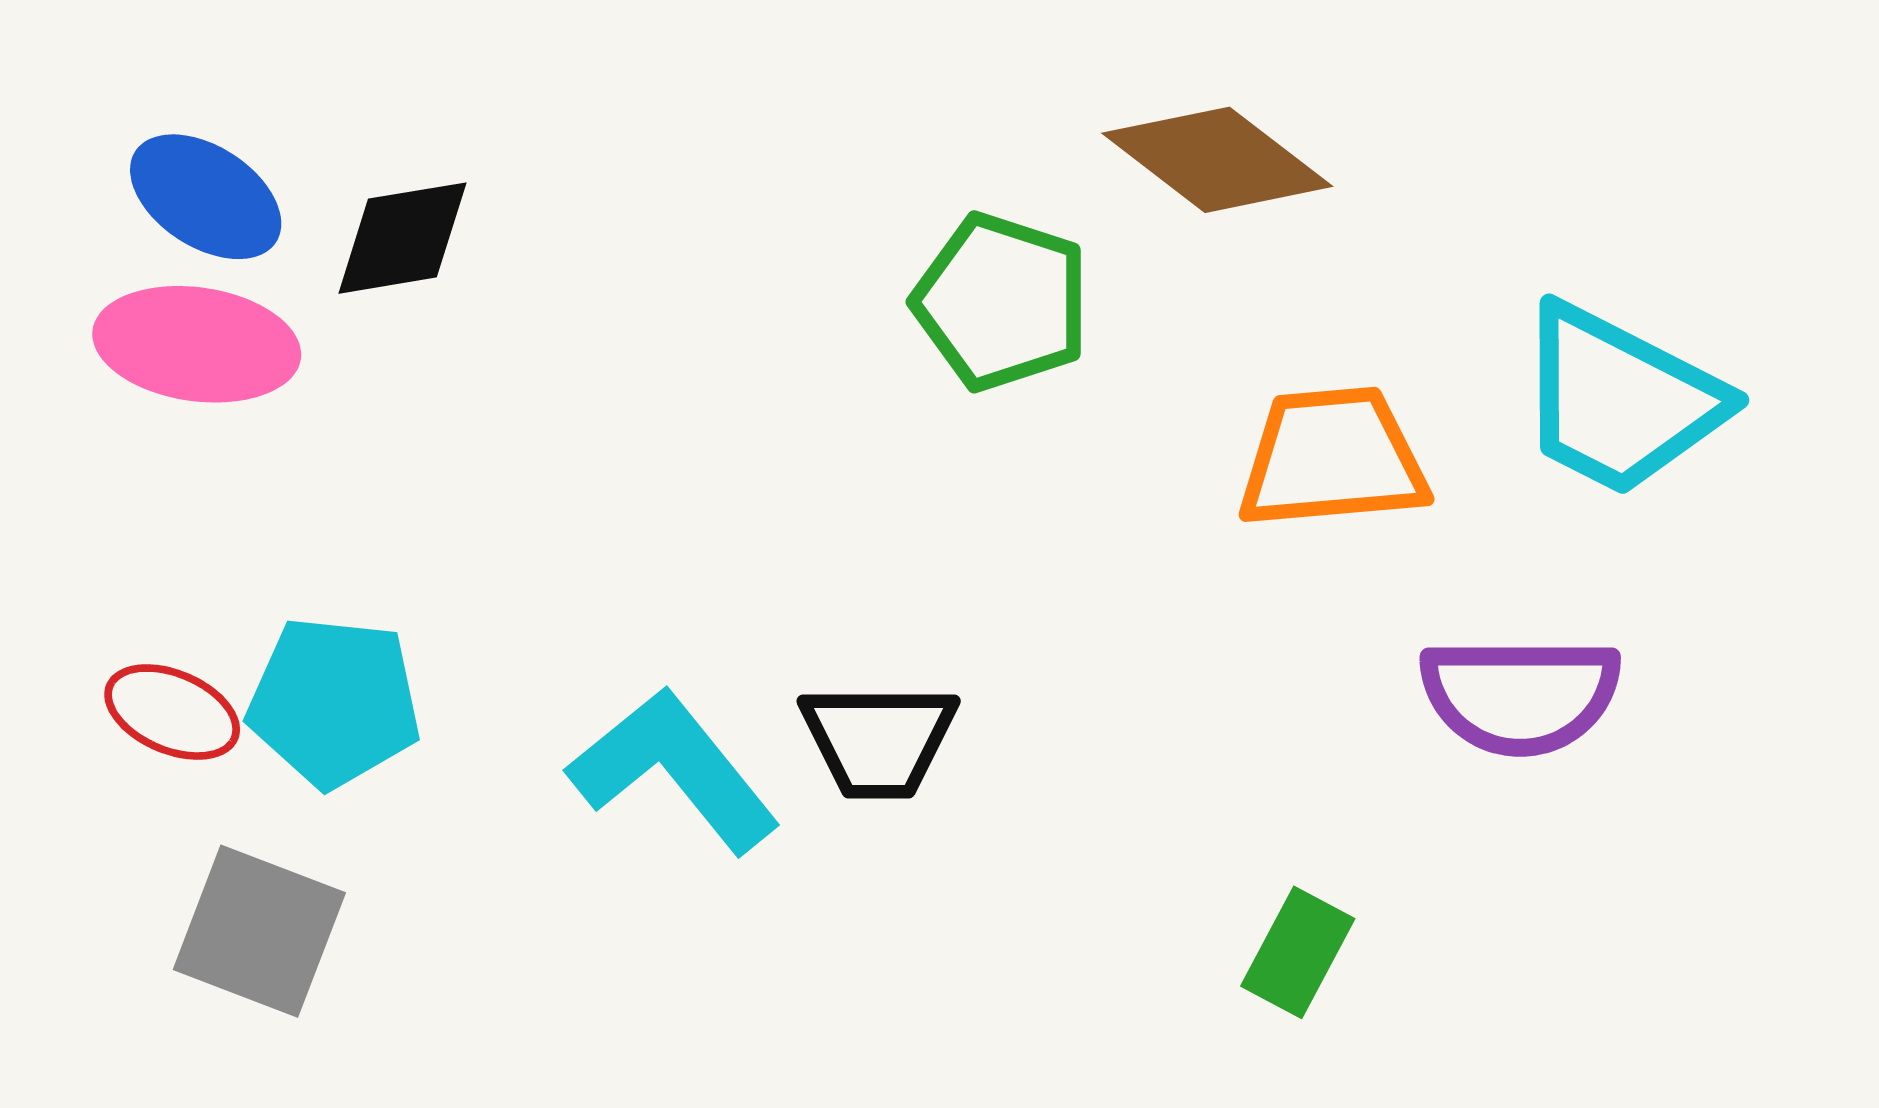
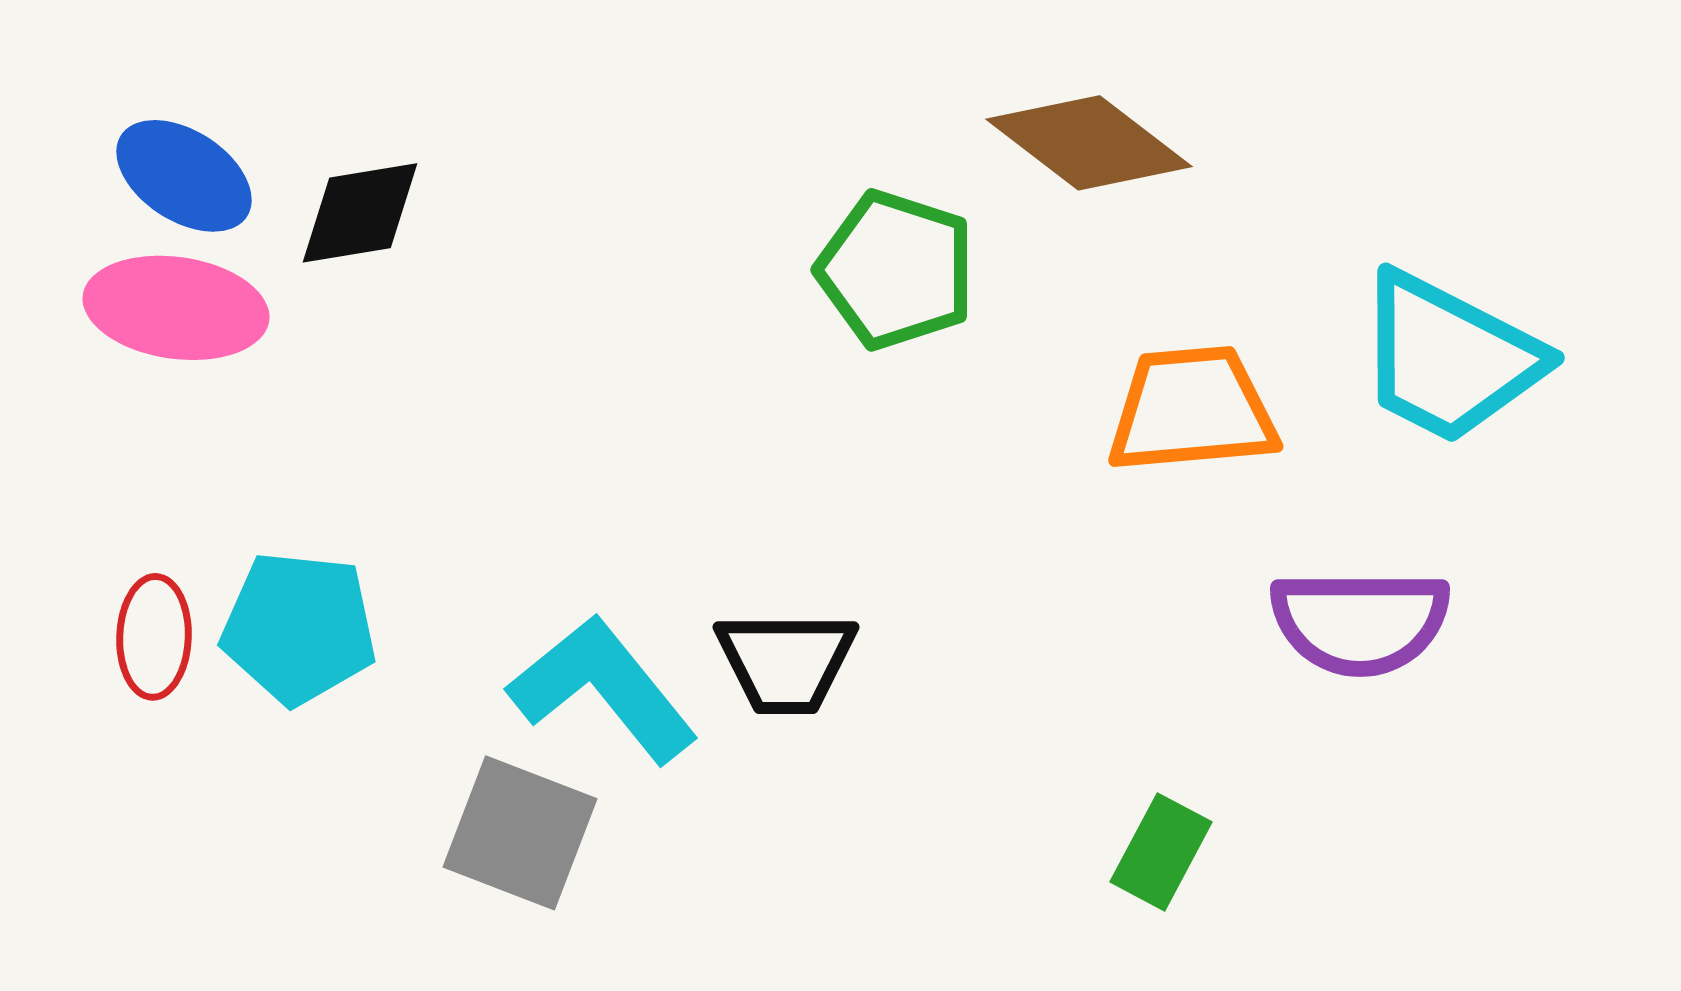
red ellipse: (172, 712) -> (154, 637), turned 69
gray square: (259, 931) -> (520, 833), moved

